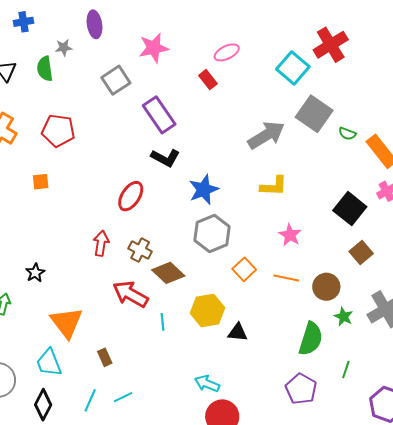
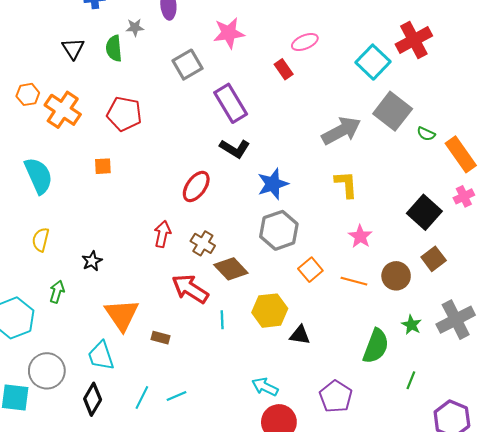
yellow L-shape: (274, 186) -> (346, 184), turned -100
brown circle: (326, 287) -> (396, 276), moved
brown rectangle: (105, 357) -> (161, 338), moved, turned -54
purple pentagon: (301, 389) -> (336, 397), moved

